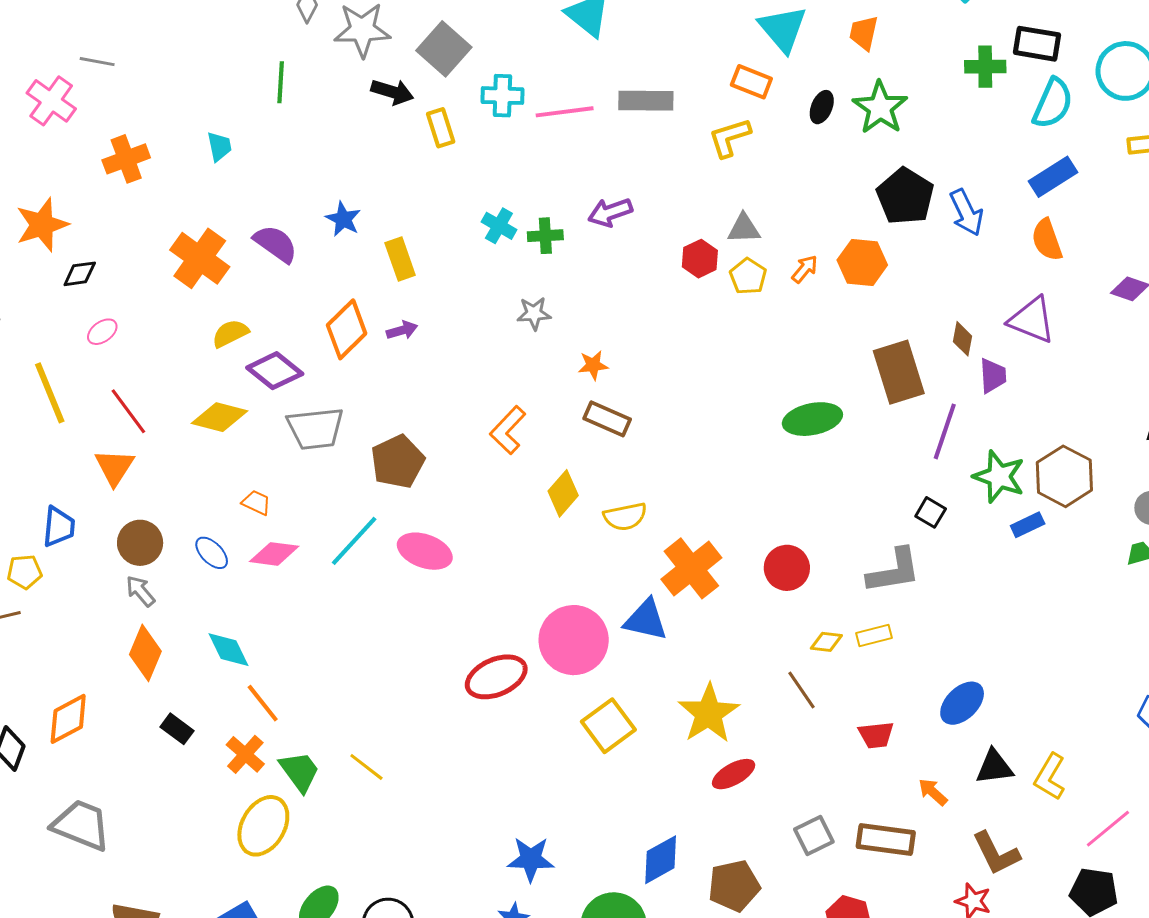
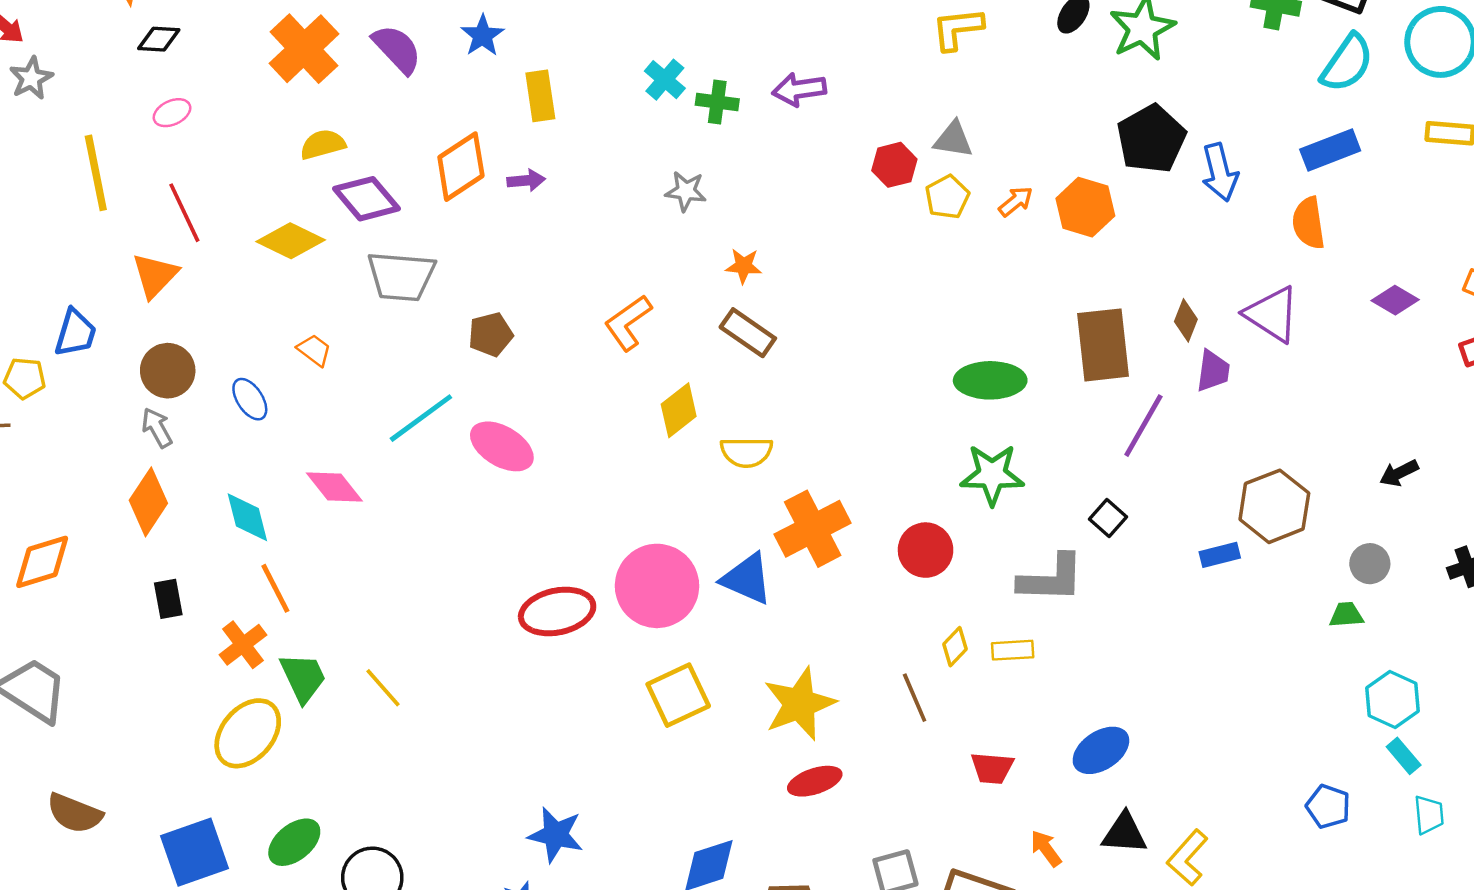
brown pentagon: (398, 462) -> (491, 334), size x0.7
green star: (999, 477) -> (992, 475), moved, turned -30
pink diamond: (274, 554) -> (334, 487), moved, turned 33
yellow diamond: (826, 642) -> (955, 647), turned -64
black rectangle: (177, 729) -> (168, 599), turned 32

